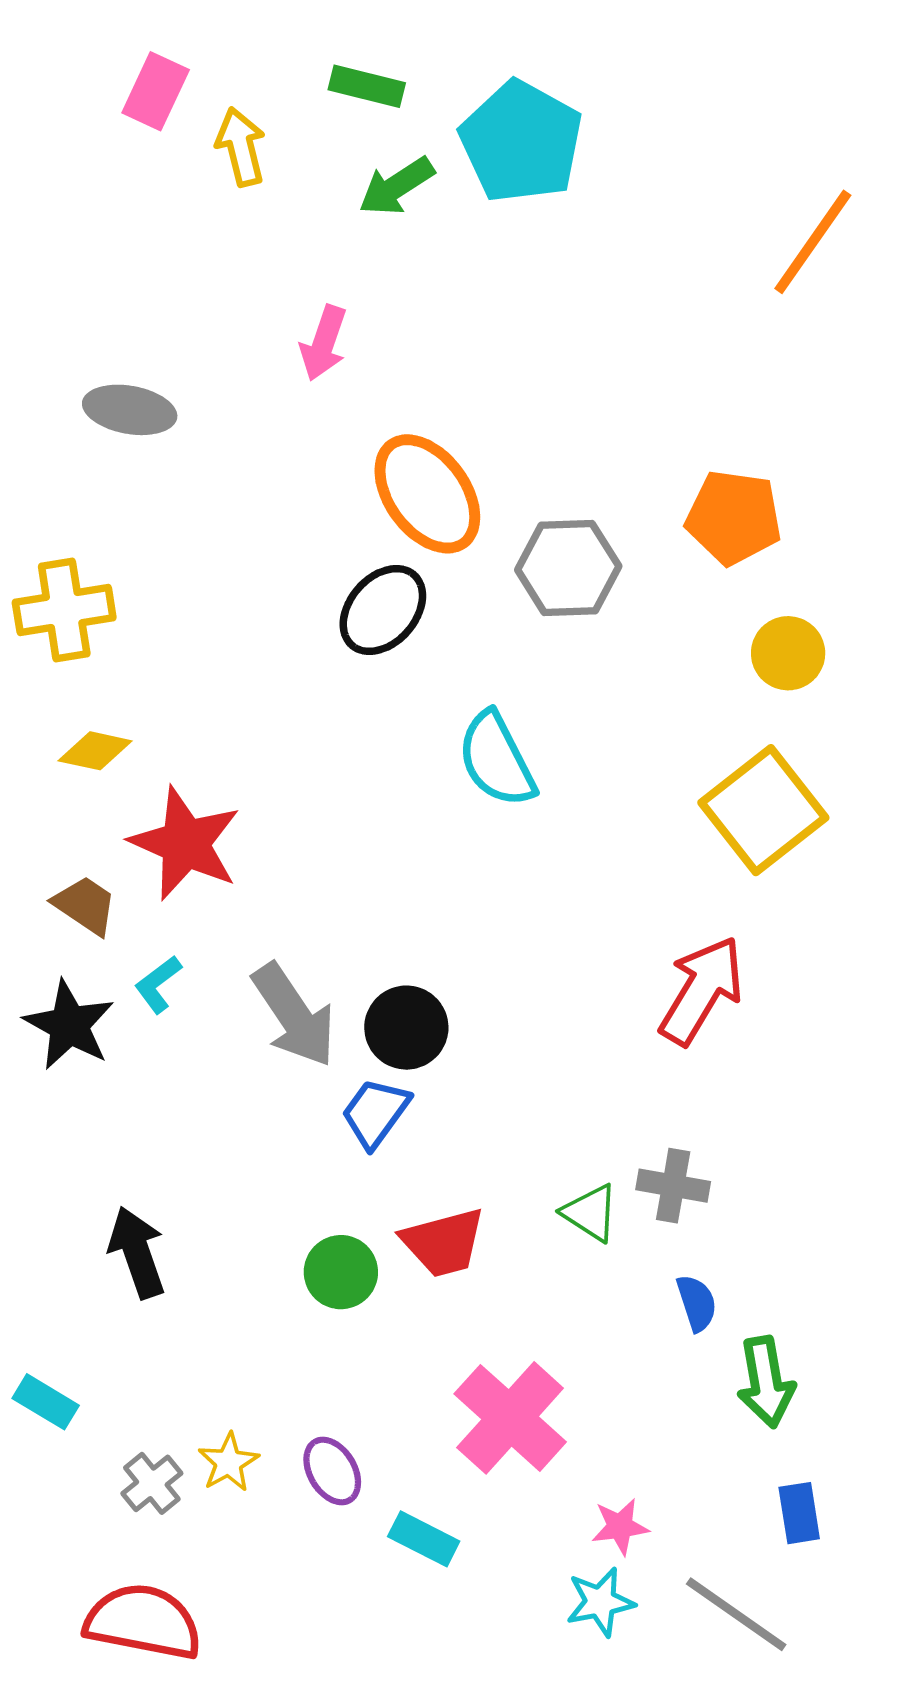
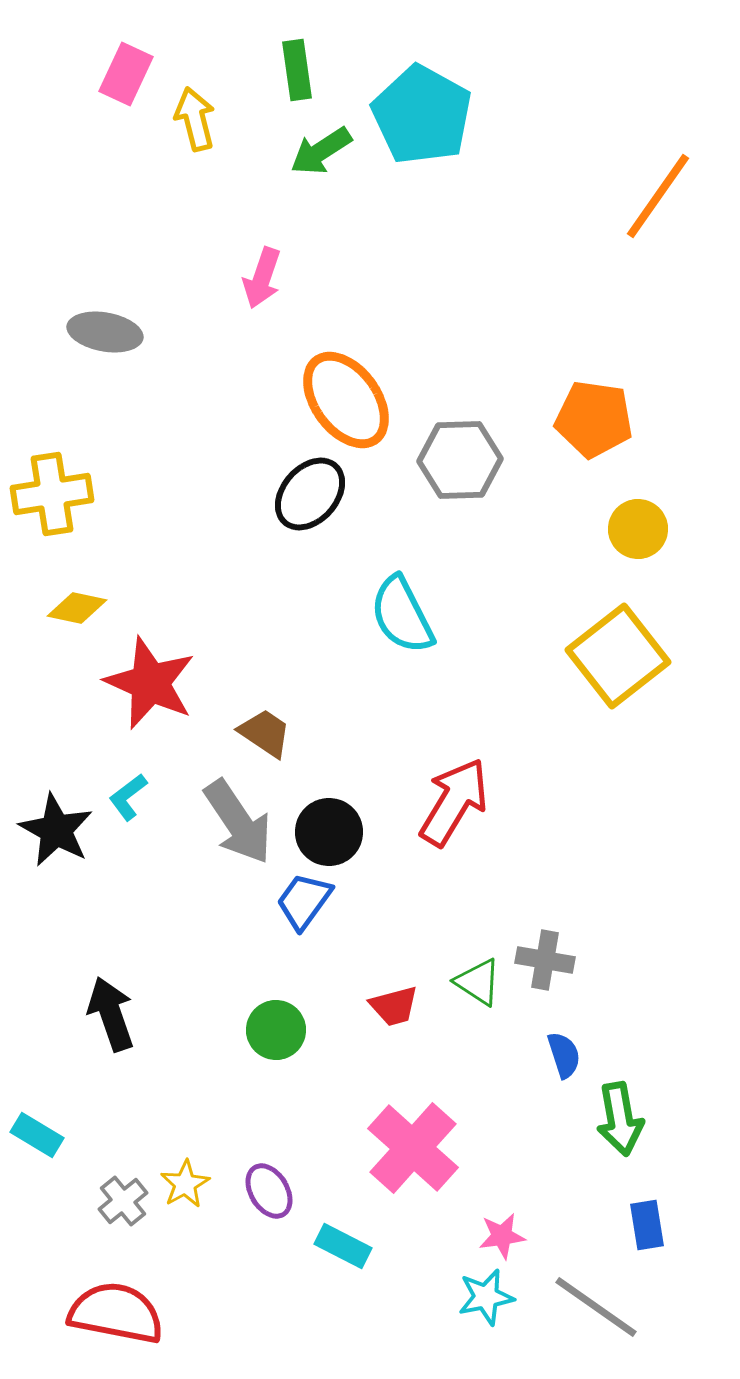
green rectangle: (367, 86) -> (297, 70), turned 68
brown trapezoid: (85, 905) -> (265, 733), moved
red arrow: (702, 990) -> (454, 802), moved
red trapezoid: (443, 1242) -> (394, 1006), moved, size x0.7

